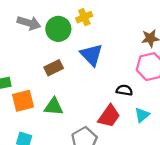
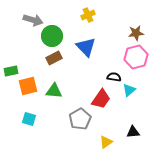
yellow cross: (84, 17) -> (88, 15), moved
green circle: (58, 29) -> (52, 36), moved
cyan triangle: (142, 115) -> (129, 90), moved

